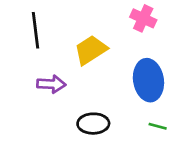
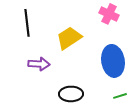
green line: (158, 126) -> (120, 96), turned -32

